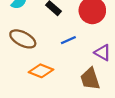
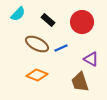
brown ellipse: (23, 39) -> (37, 44), moved

